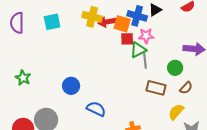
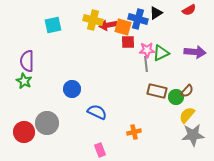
purple semicircle: (17, 23) -> (27, 61), moved
pink star: (146, 36) -> (147, 50), moved
green triangle: (138, 50) -> (161, 53), moved
green circle: (175, 68) -> (176, 97), moved
yellow semicircle: (176, 112) -> (187, 115), moved

